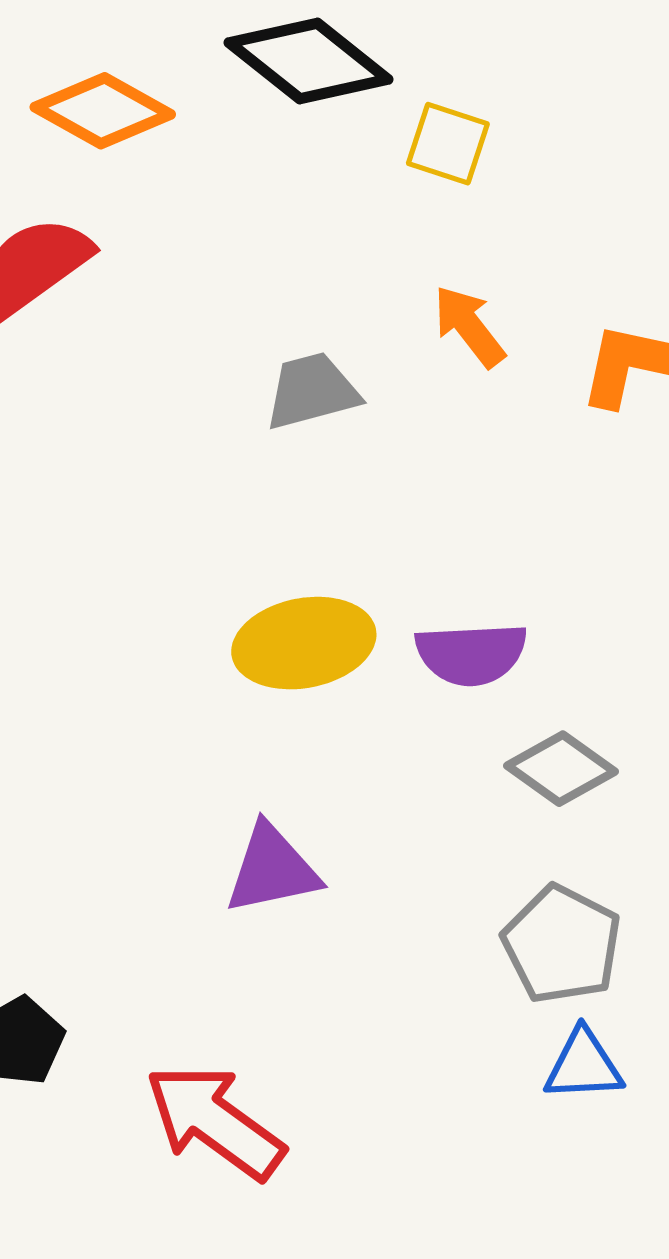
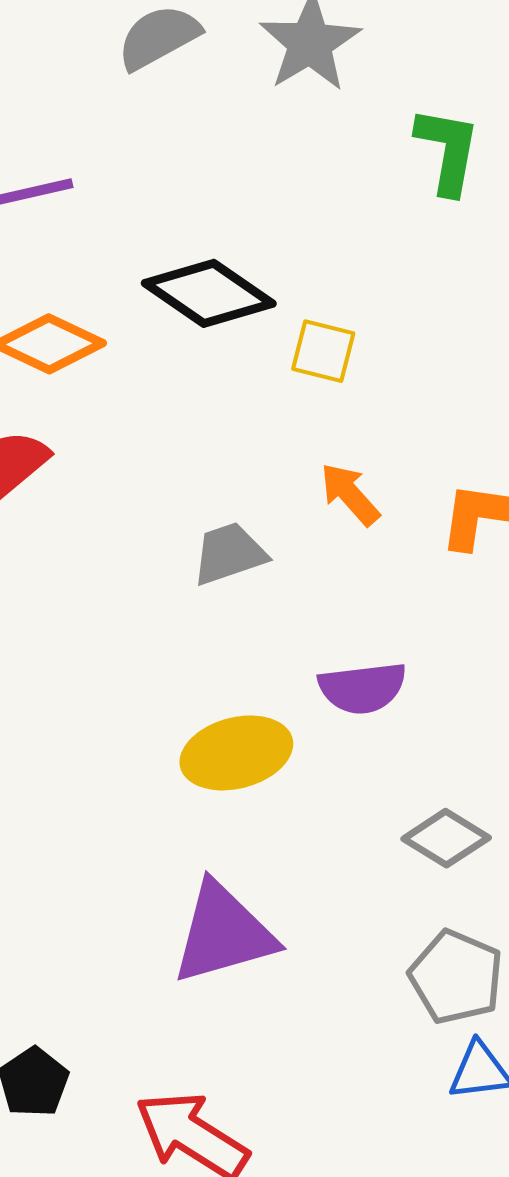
purple semicircle: (471, 654) -> (362, 688), moved
purple triangle: (272, 869) -> (224, 933), size x1.4

